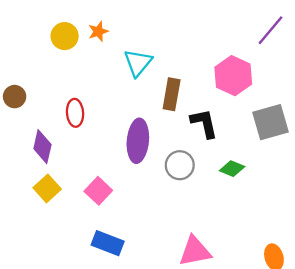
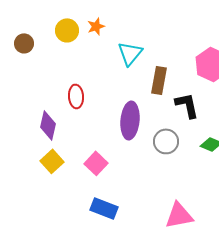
brown circle: (15, 97) -> (24, 43), moved

